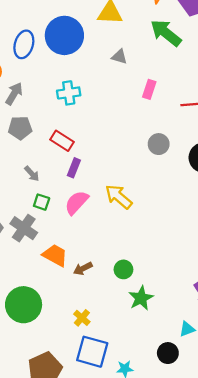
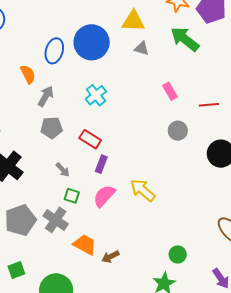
gray triangle: (119, 57) -> (142, 48), moved
pink rectangle: (149, 89) -> (170, 91), turned -48
cyan cross: (69, 93) -> (96, 95), turned -30
gray circle: (159, 144) -> (178, 131), moved
green circle: (123, 269) -> (178, 255), moved

